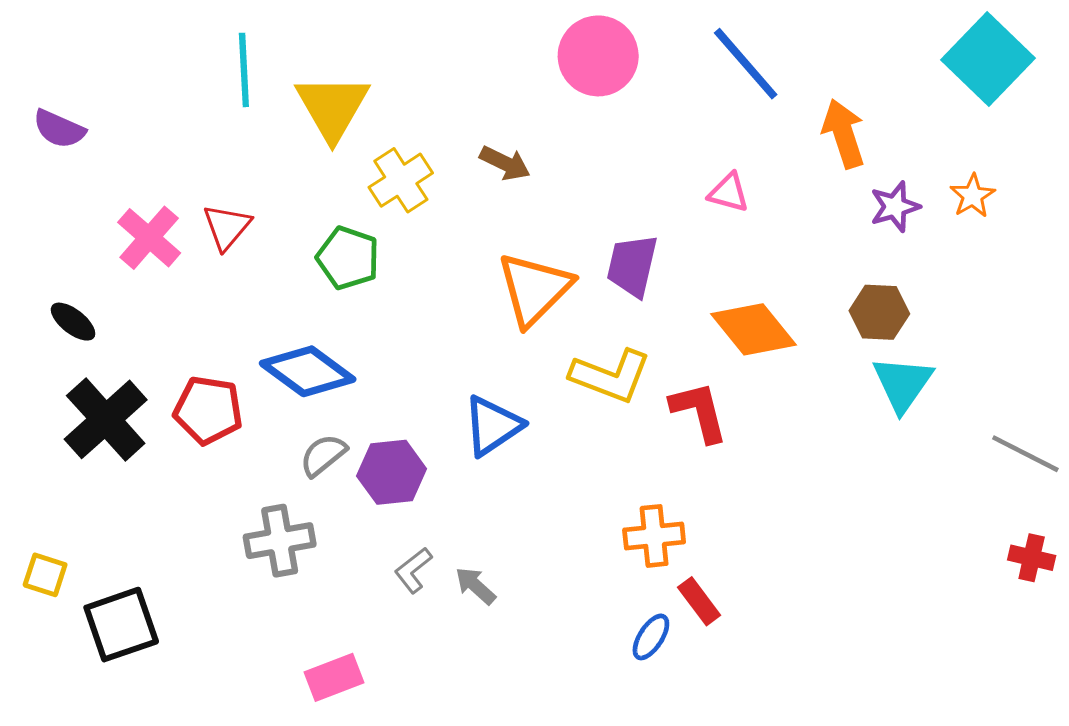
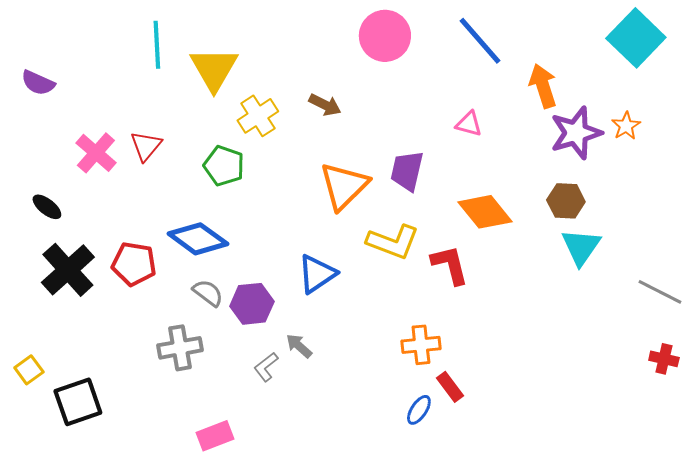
purple star: (895, 207) -> (576, 133), size x1.6
gray semicircle: (323, 455) -> (208, 293), turned 76
yellow square: (45, 575) -> (29, 370), turned 36
gray arrow: (475, 586) -> (299, 346), moved

